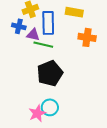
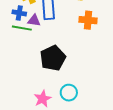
green line: (43, 45) -> (22, 28), moved
cyan circle: (50, 107) -> (69, 93), moved

